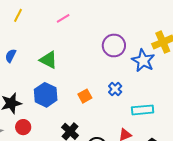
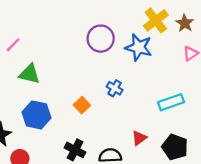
pink line: (63, 18) -> (13, 45), moved
cyan rectangle: (143, 110) -> (171, 102), moved

